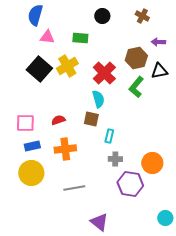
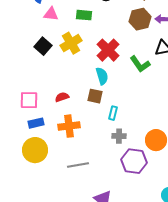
brown hexagon: (136, 58) -> (140, 19), moved
black square: (39, 69) -> (43, 46), size x0.7
green L-shape: (136, 87) -> (140, 64), turned -75

